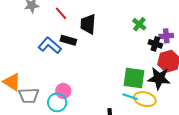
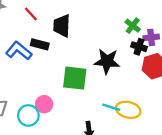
green cross: (139, 24) -> (133, 26), moved
green square: (134, 78) -> (75, 78), moved
black star: (159, 78) -> (107, 61), moved
pink circle: (63, 91) -> (44, 104), moved

